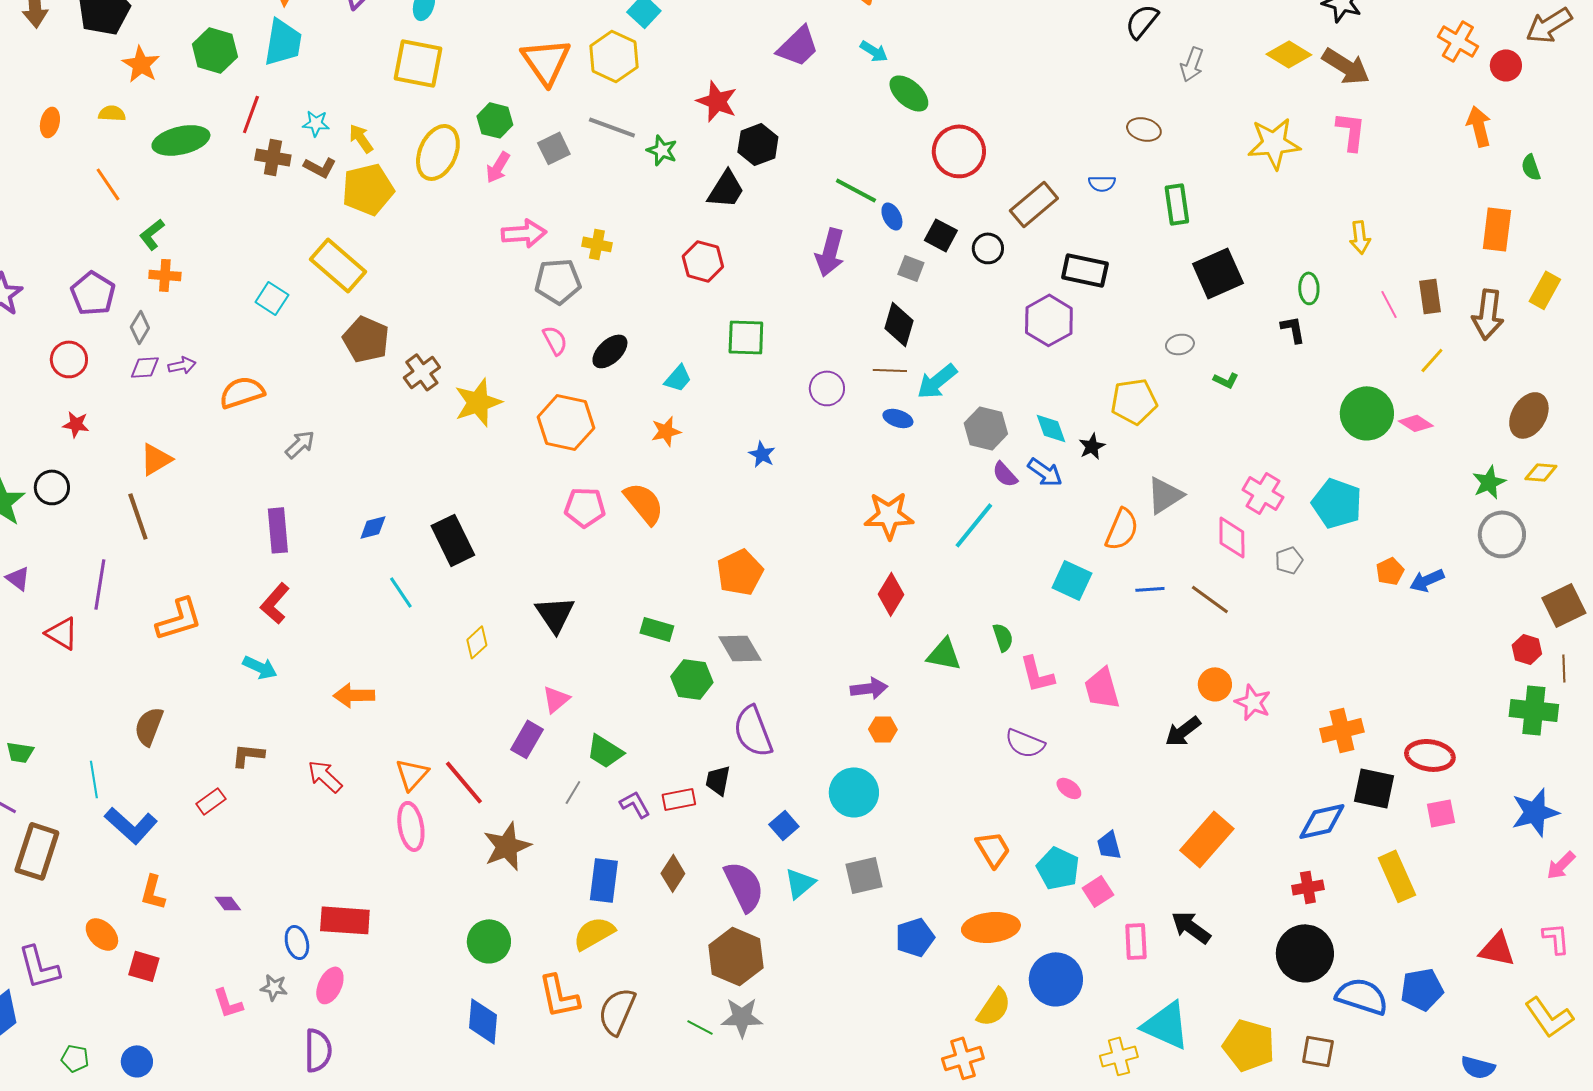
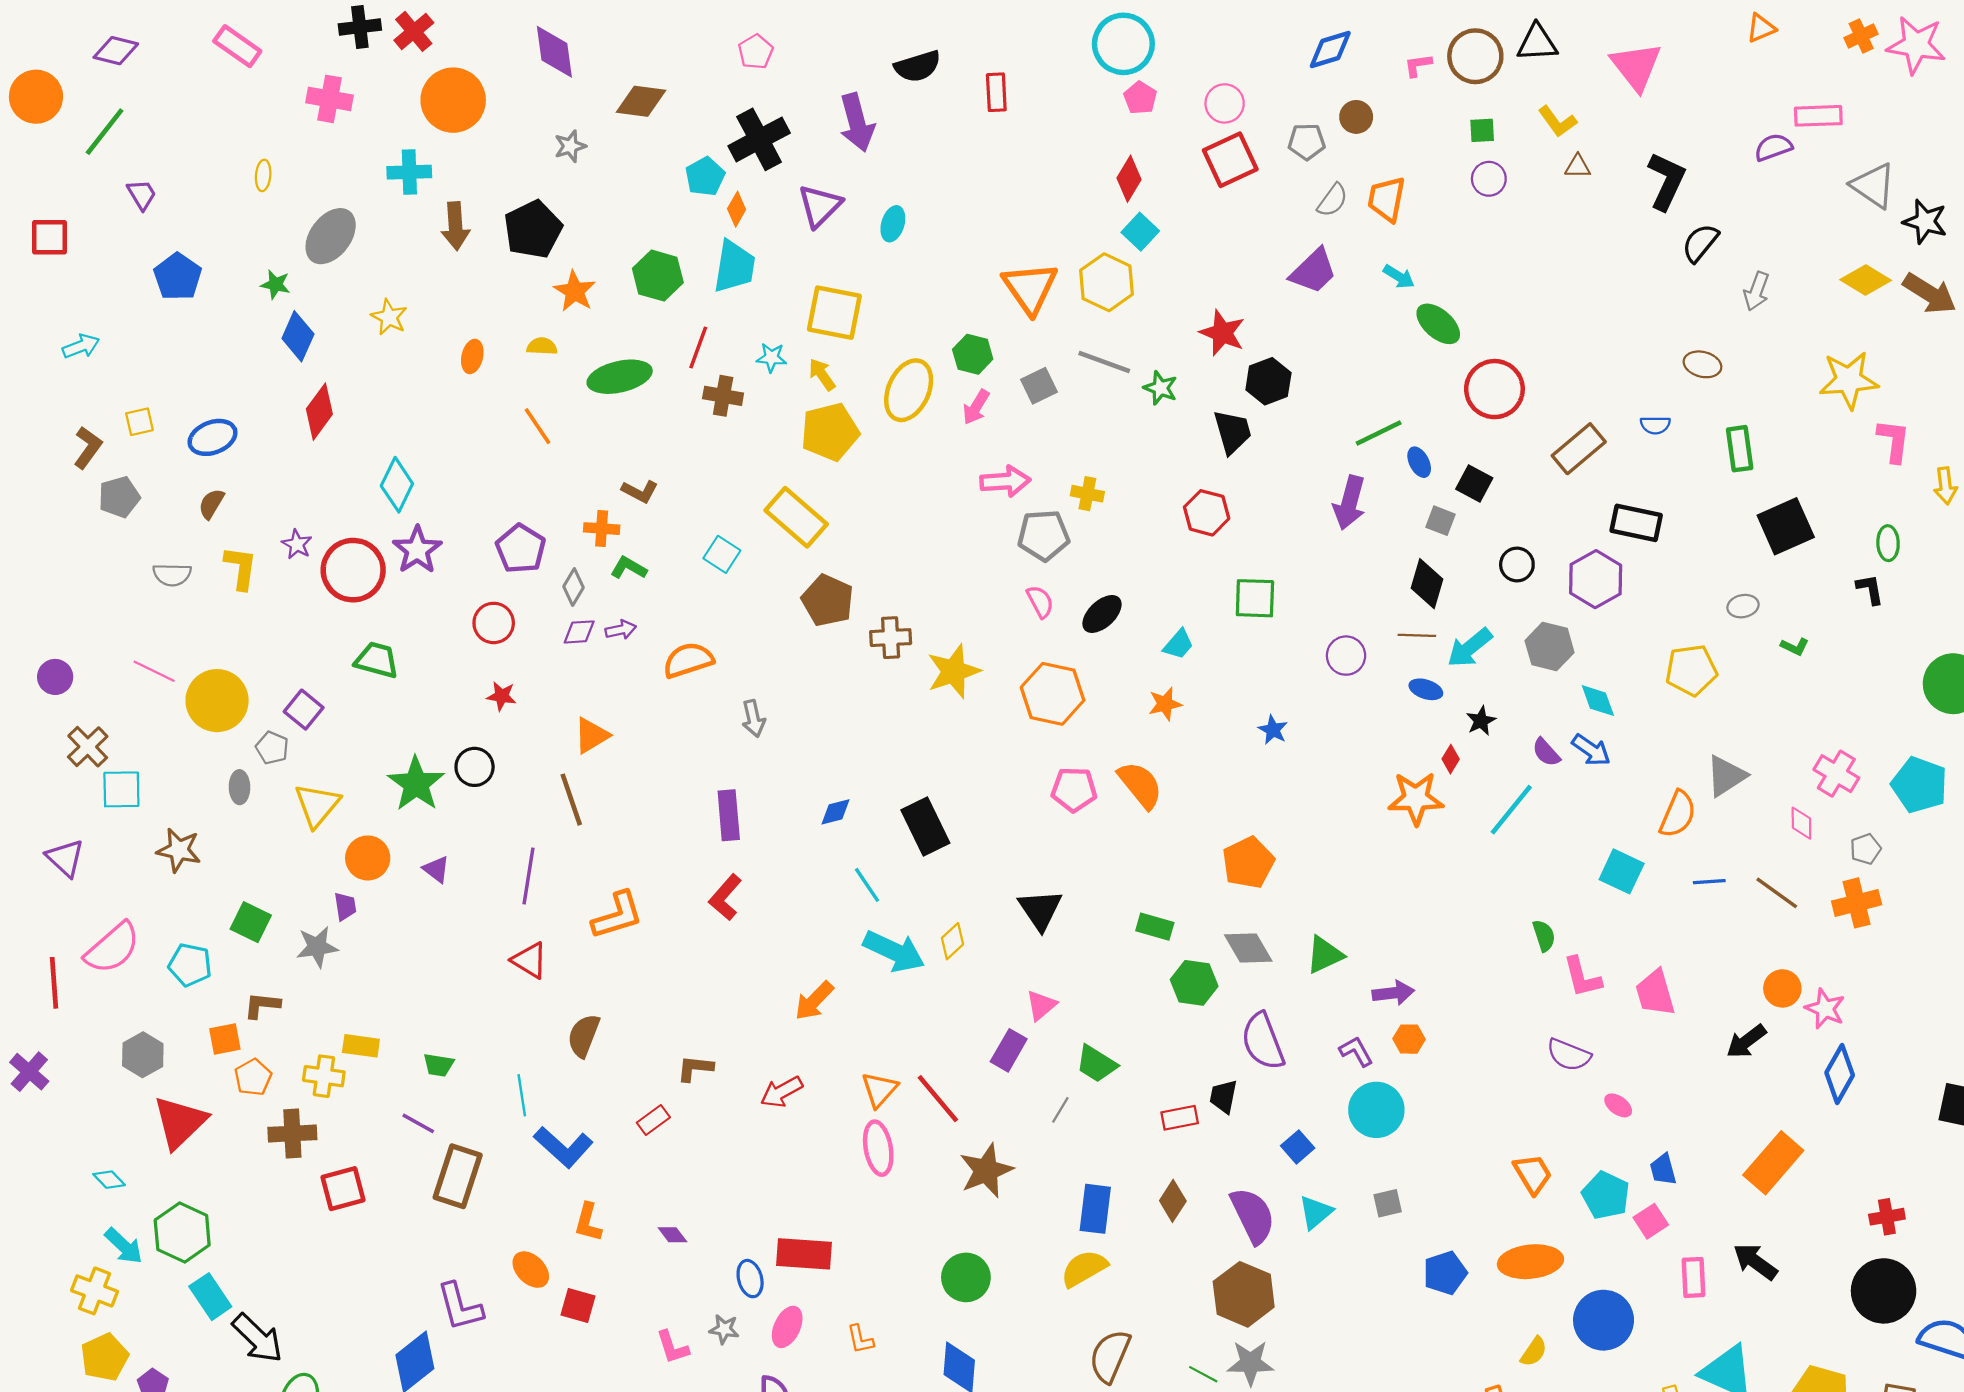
yellow square: (418, 63) -> (834, 313), moved
pink L-shape: (1351, 131) -> (1894, 441), moved
brown L-shape: (320, 167) -> (640, 491), moved
black trapezoid: (726, 189) -> (1232, 432), turned -48
green line: (856, 190) -> (1379, 433), turned -54
green L-shape: (152, 234) -> (629, 568), moved, turned 68
black circle: (988, 248) -> (1517, 565), moved
brown cross: (422, 372) -> (891, 638), turned 33
gray hexagon: (986, 428) -> (1550, 647), moved
gray arrow: (300, 444) -> (753, 719), turned 120
black star: (1092, 446) -> (1481, 721), moved
pink diamond: (1232, 537) -> (1801, 823), size x0.7
red diamond: (891, 594) -> (1451, 759), moved, size x0.6
red triangle: (62, 633) -> (530, 960), moved
green triangle: (944, 654) -> (1325, 955), moved, turned -36
cyan arrow: (260, 667) -> (894, 951), moved, size x1.6
orange arrow: (354, 695) -> (814, 1001), turned -45
orange cross: (1342, 730) -> (1857, 903), moved
red arrow: (325, 776) -> (782, 1092), turned -72
purple L-shape: (635, 804) -> (1356, 1051), moved
blue diamond: (1322, 821) -> (1840, 1074), moved, turned -48
gray square: (864, 875) -> (1388, 1203), size x0.7
orange L-shape: (559, 996) -> (860, 1339), moved, size x0.6
yellow semicircle: (994, 1007) -> (1534, 1352), size x0.7

